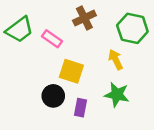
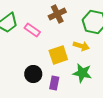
yellow arrow: (116, 60) -> (81, 46), turned 133
yellow square: (71, 71) -> (58, 55), moved, turned -36

